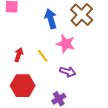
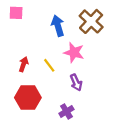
purple arrow: (68, 72) -> (76, 83), turned 49

